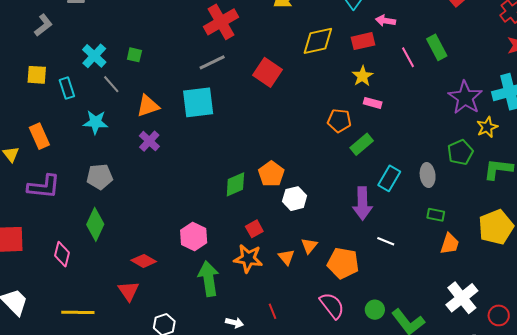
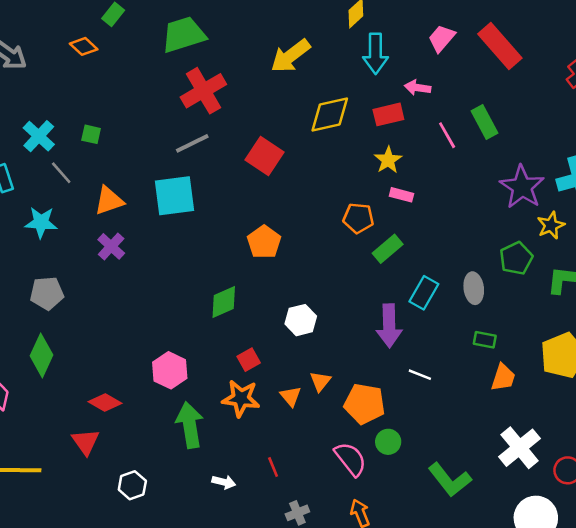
orange pentagon: (271, 174) -> (264, 242), moved
green circle: (375, 310) -> (388, 442), moved

